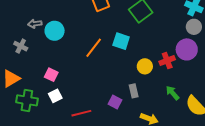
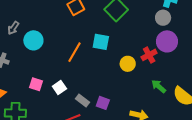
gray arrow: (35, 24) -> (13, 28), moved, turned -40
gray circle: (194, 27) -> (163, 18), moved
gray rectangle: (134, 91) -> (83, 101), moved, turned -32
white square: (55, 96) -> (59, 87), moved

